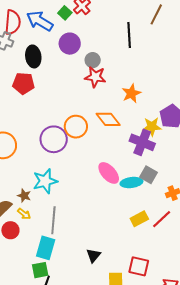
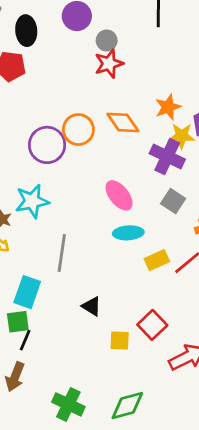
red star: (95, 77) -> (109, 64), turned -30
orange star: (131, 93) -> (168, 107), moved
cyan ellipse: (131, 183) -> (128, 233), moved
gray line: (53, 220) -> (62, 253), moved
black triangle: (94, 255) -> (92, 306), turned -42
red square: (139, 266) -> (152, 325), turned 30

